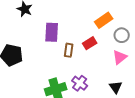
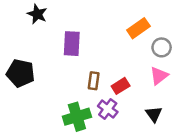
red rectangle: (90, 43) -> (121, 86), moved
brown rectangle: (69, 50) -> (94, 81), moved

